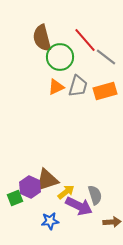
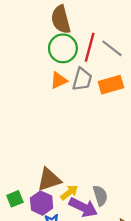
brown semicircle: (42, 38) -> (61, 20), moved
red line: (85, 40) -> (90, 47), moved, turned 56
purple hexagon: (30, 187) -> (42, 203), moved

